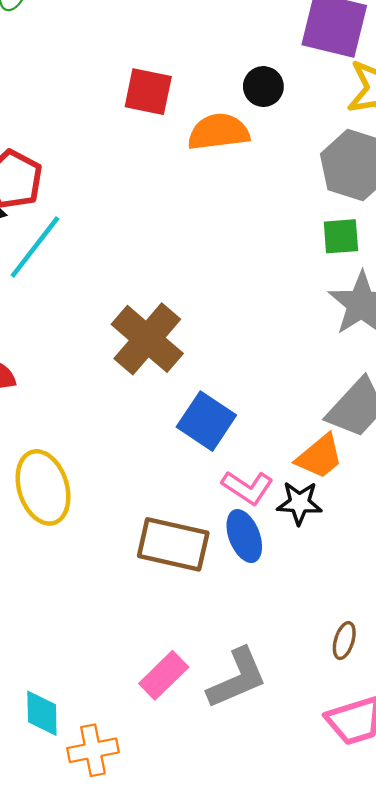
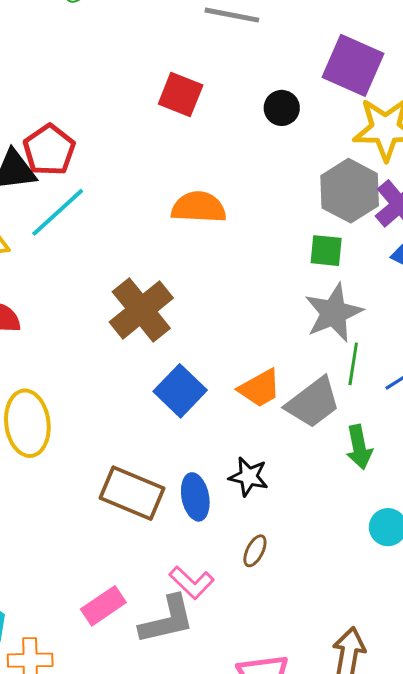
orange semicircle: (218, 132) -> (199, 207), moved
orange trapezoid: (320, 457) -> (260, 388), moved
pink L-shape: (247, 487) -> (192, 583), moved
brown ellipse: (344, 641) -> (255, 551), moved

